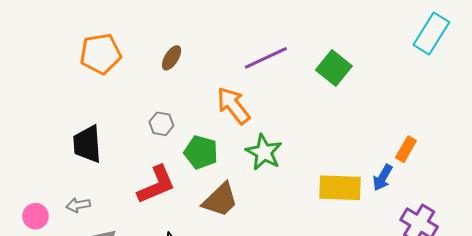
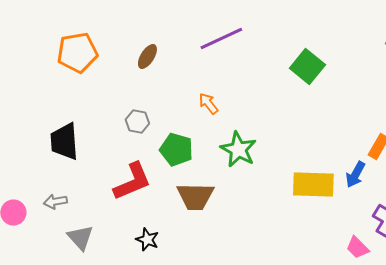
purple line: (266, 58) -> (221, 39), moved
orange arrow: (233, 106) -> (208, 104), size x0.6
brown trapezoid: (220, 200) -> (195, 197), turned 45

